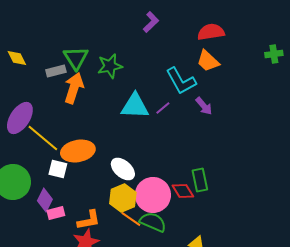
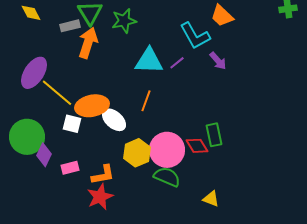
white ellipse: (123, 169) -> (114, 120), moved
purple diamond: (45, 200) -> (44, 155), moved
orange line: (131, 219) -> (146, 101), moved, turned 75

